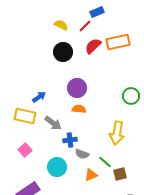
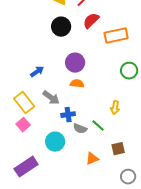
orange rectangle: (118, 42) -> (116, 36), moved
yellow rectangle: (25, 116) -> (24, 103), moved, turned 40
yellow arrow: (117, 133) -> (115, 108), size x0.6
green line: (105, 162) -> (98, 126), moved
orange triangle: (91, 175) -> (92, 159), moved

